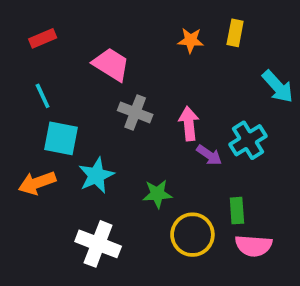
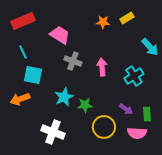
yellow rectangle: (235, 33) -> (127, 18), turned 48
red rectangle: (43, 38) -> (23, 21), size x1.6
purple arrow: (209, 155) -> (126, 109), moved
cyan star: (96, 175) -> (64, 97), moved
green rectangle: (237, 211) -> (147, 114), moved

